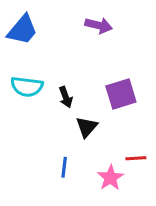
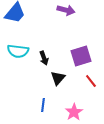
red line: (136, 158) -> (91, 81), moved, turned 56

